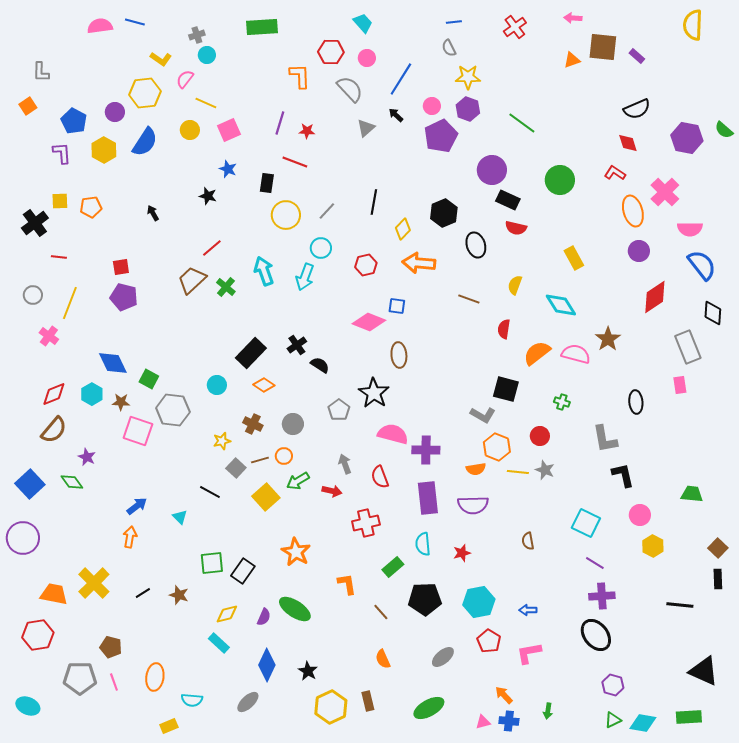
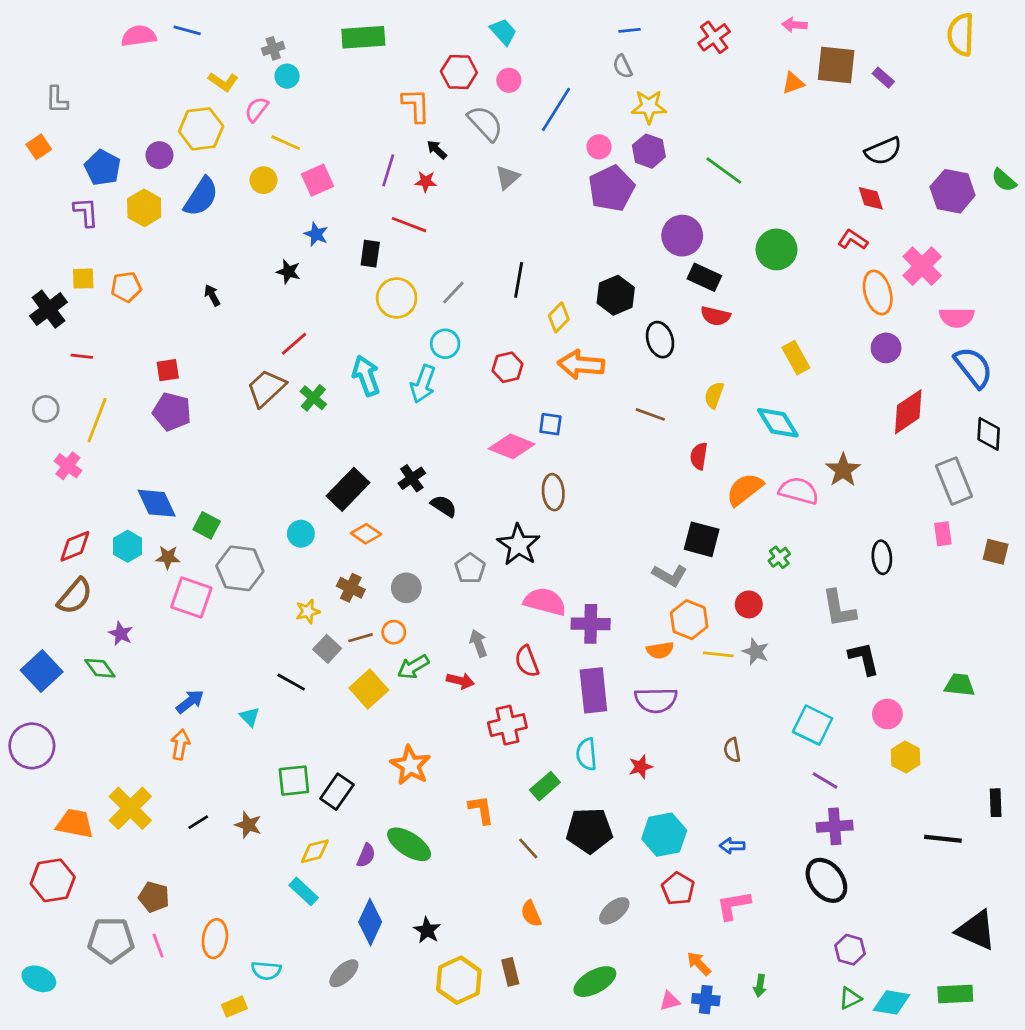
black arrow: (396, 115) -> (437, 150), moved
green cross: (562, 402) -> (779, 557), turned 35
brown square: (718, 548) -> (996, 552), moved, turned -30

